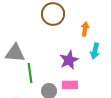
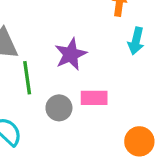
purple star: (69, 60) -> (71, 54), moved

